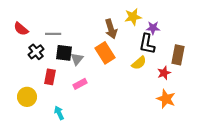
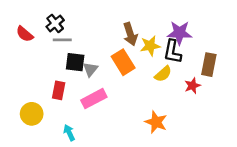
yellow star: (133, 17) -> (150, 46), moved
purple star: (153, 28) -> (180, 33), size x1.5
black cross: (36, 52) -> (55, 23), moved
pink rectangle: (80, 84) -> (94, 99), size x1.5
orange star: (166, 99) -> (156, 122), moved

